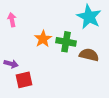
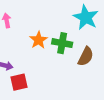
brown semicircle: (89, 55) -> (86, 56), turned 102

